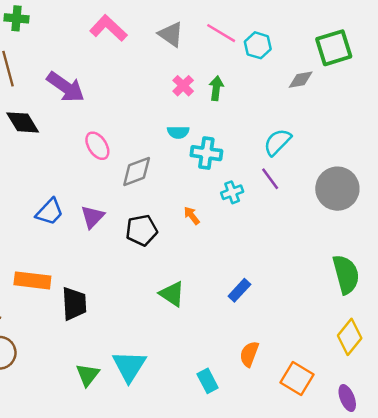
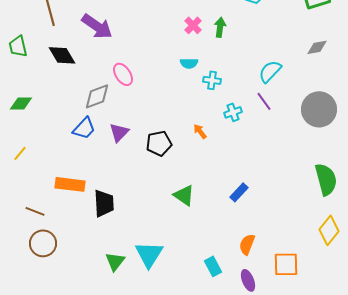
gray diamond: (301, 80) -> (317, 47), moved
cyan cross: (206, 153) -> (212, 80), size x0.7
gray diamond: (137, 171) -> (97, 96), moved
orange square: (297, 378) -> (286, 264), turned -32
purple ellipse: (347, 398) -> (248, 280), moved

